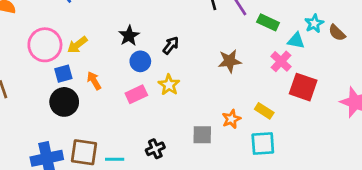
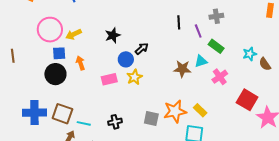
cyan triangle: (296, 41) -> (201, 61), moved, turned -40
blue circle: (140, 61) -> (126, 59), moved
red square: (303, 87) -> (247, 100), moved
orange star: (231, 119) -> (175, 111), size x1.6

